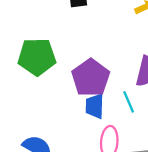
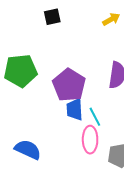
cyan line: (129, 102) -> (95, 117), moved

